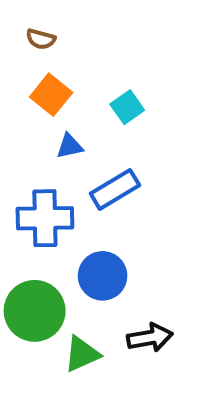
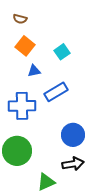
blue circle: (103, 276) -> (73, 135), moved
green triangle: (82, 354) -> (46, 182), moved

